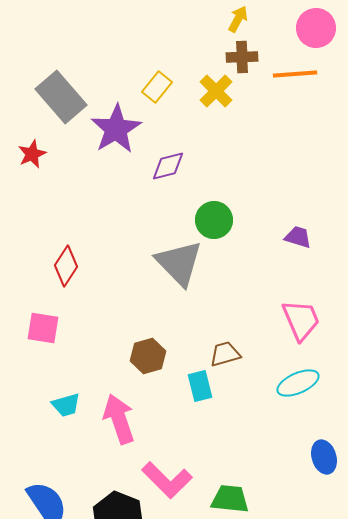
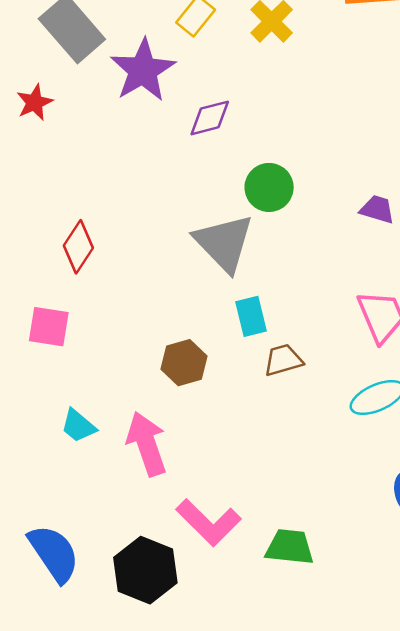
cyan rectangle: (200, 386) -> (251, 316), moved
cyan trapezoid: (66, 405) -> (78, 426), turned 56

